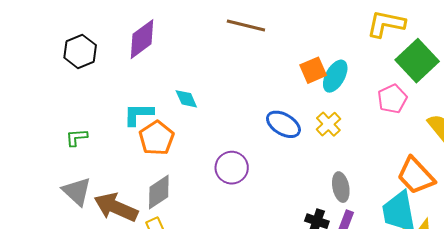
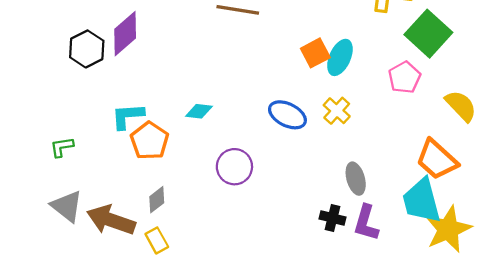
black hexagon: (80, 51) -> (87, 49), moved
cyan diamond: (186, 99) -> (199, 111), moved, turned -55
gray diamond: (159, 192) -> (157, 200), size x0.7

